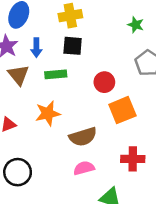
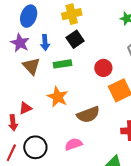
black square: (73, 46) -> (75, 39), turned -36
orange star: (48, 113) -> (58, 97), turned -30
pink semicircle: (84, 168) -> (73, 144), moved

